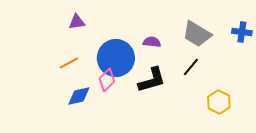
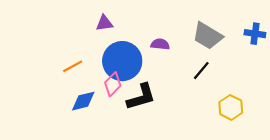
purple triangle: (77, 22) -> (104, 23), moved
black L-shape: (152, 80) -> (141, 97), moved

